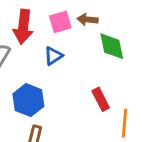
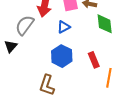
blue hexagon: (28, 100) -> (62, 56), moved

